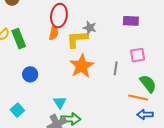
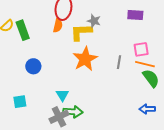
orange line: (138, 97) -> (145, 64), moved
cyan square: (17, 110) -> (20, 102), turned 32

